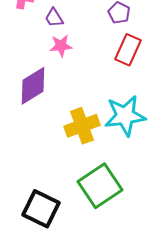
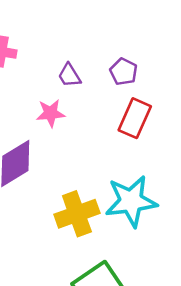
purple trapezoid: (54, 18) -> (69, 75), moved

